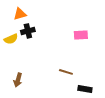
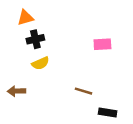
yellow semicircle: (11, 39) -> (40, 63), moved
brown arrow: (18, 80) -> (16, 91), moved, turned 72

